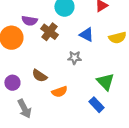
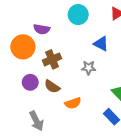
brown cross: (49, 32) -> (52, 59), moved, turned 30
purple circle: (12, 83) -> (30, 82), moved

